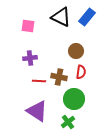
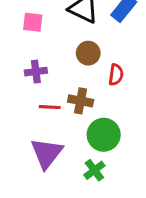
brown circle: (76, 51) -> (88, 53), moved
red semicircle: (81, 72) -> (116, 75), moved
purple triangle: (37, 111) -> (47, 153), turned 35

